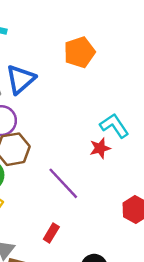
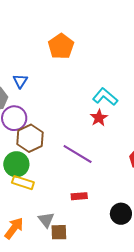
blue triangle: (21, 79) -> (20, 81), size x0.6
red rectangle: (51, 233) -> (79, 196), turned 70

